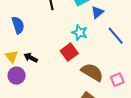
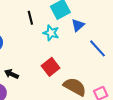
cyan star: (80, 33) -> (51, 33), moved

